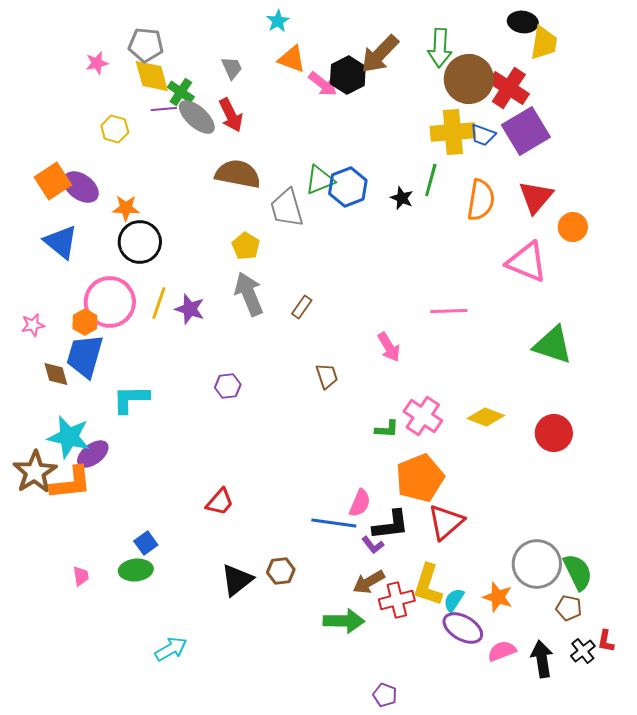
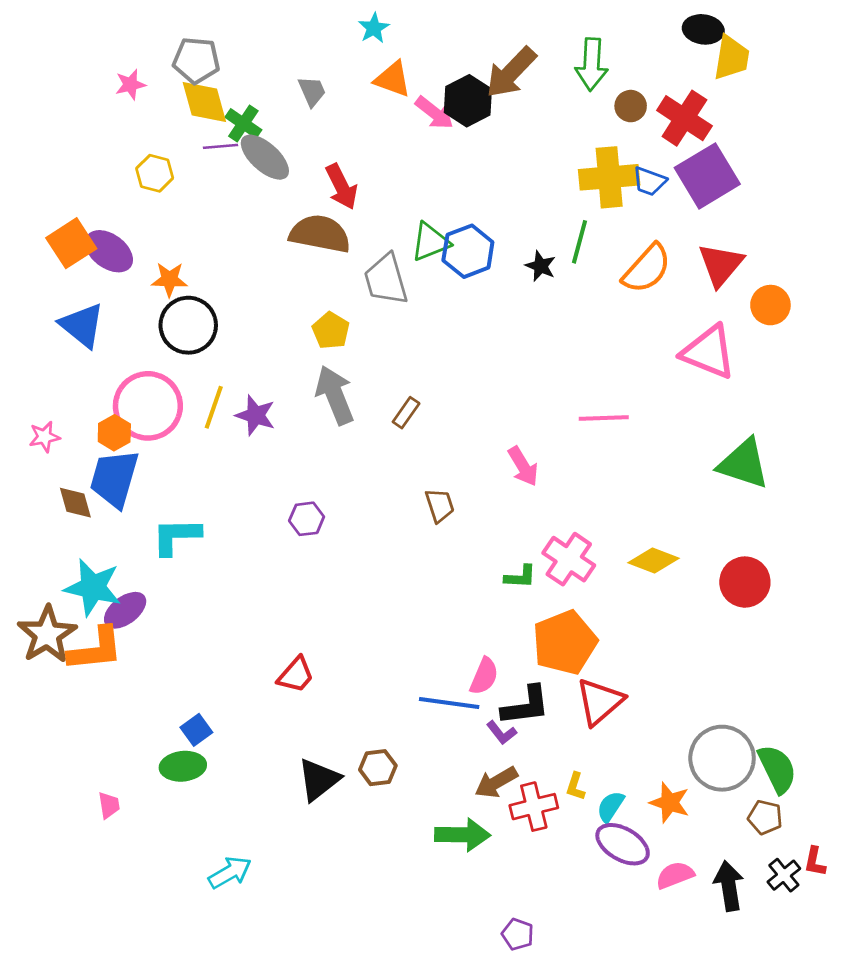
brown circle: (469, 79) -> (631, 106), size x0.5
red arrow: (231, 115) -> (342, 187), moved
orange semicircle: (481, 200) -> (647, 269), turned 33
pink trapezoid: (81, 576) -> (109, 805), moved
yellow L-shape: (428, 585) -> (575, 786), size x0.5

